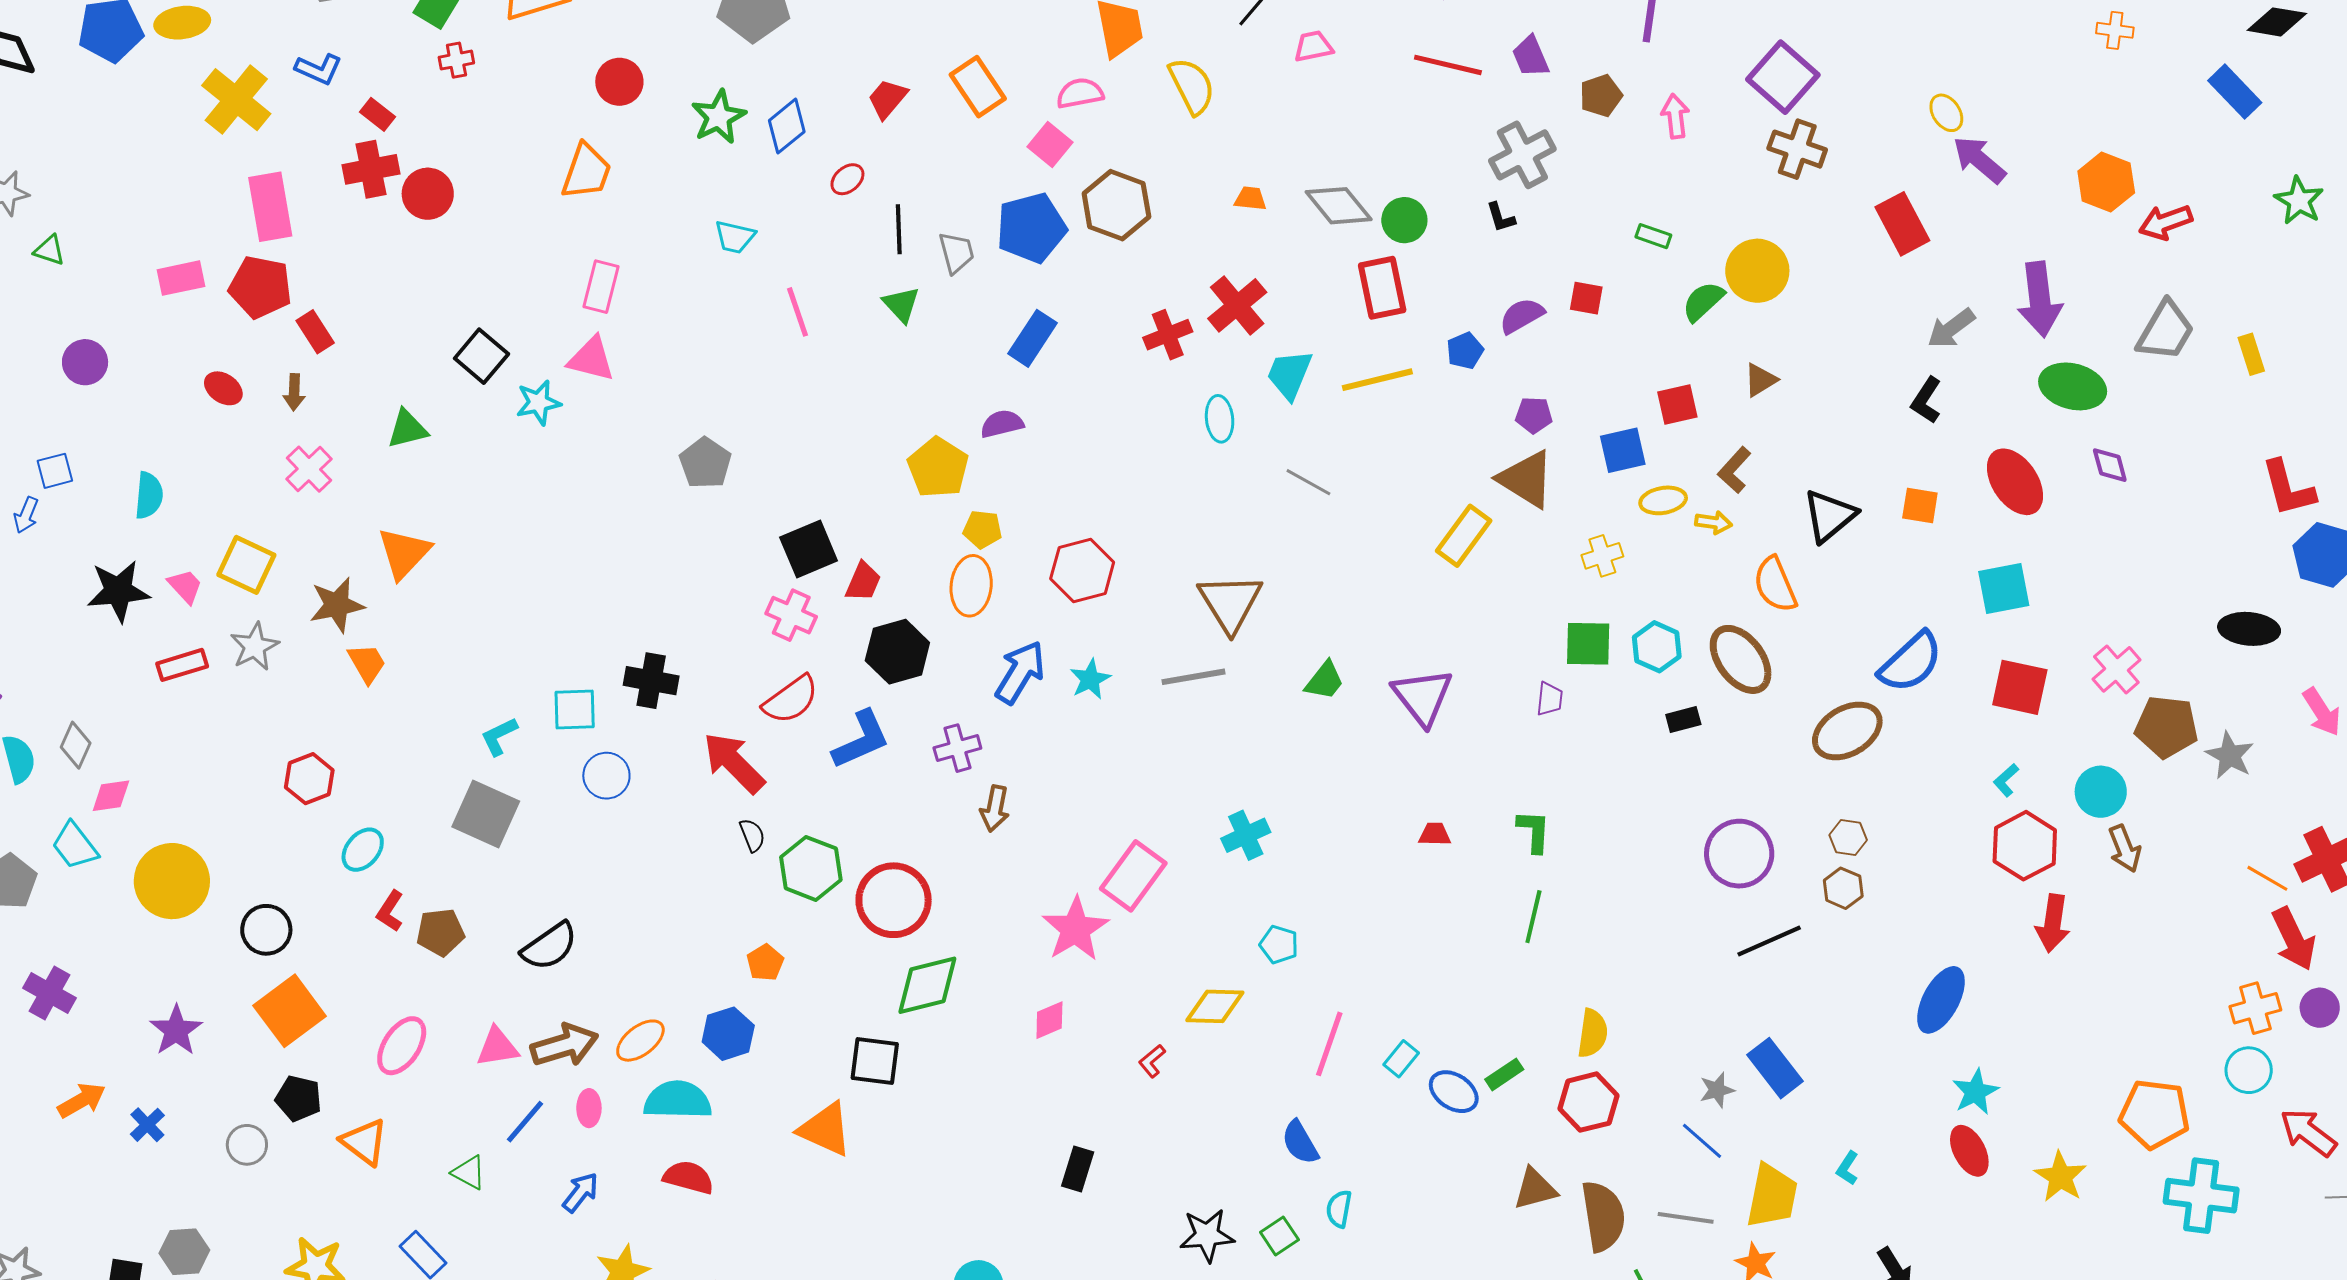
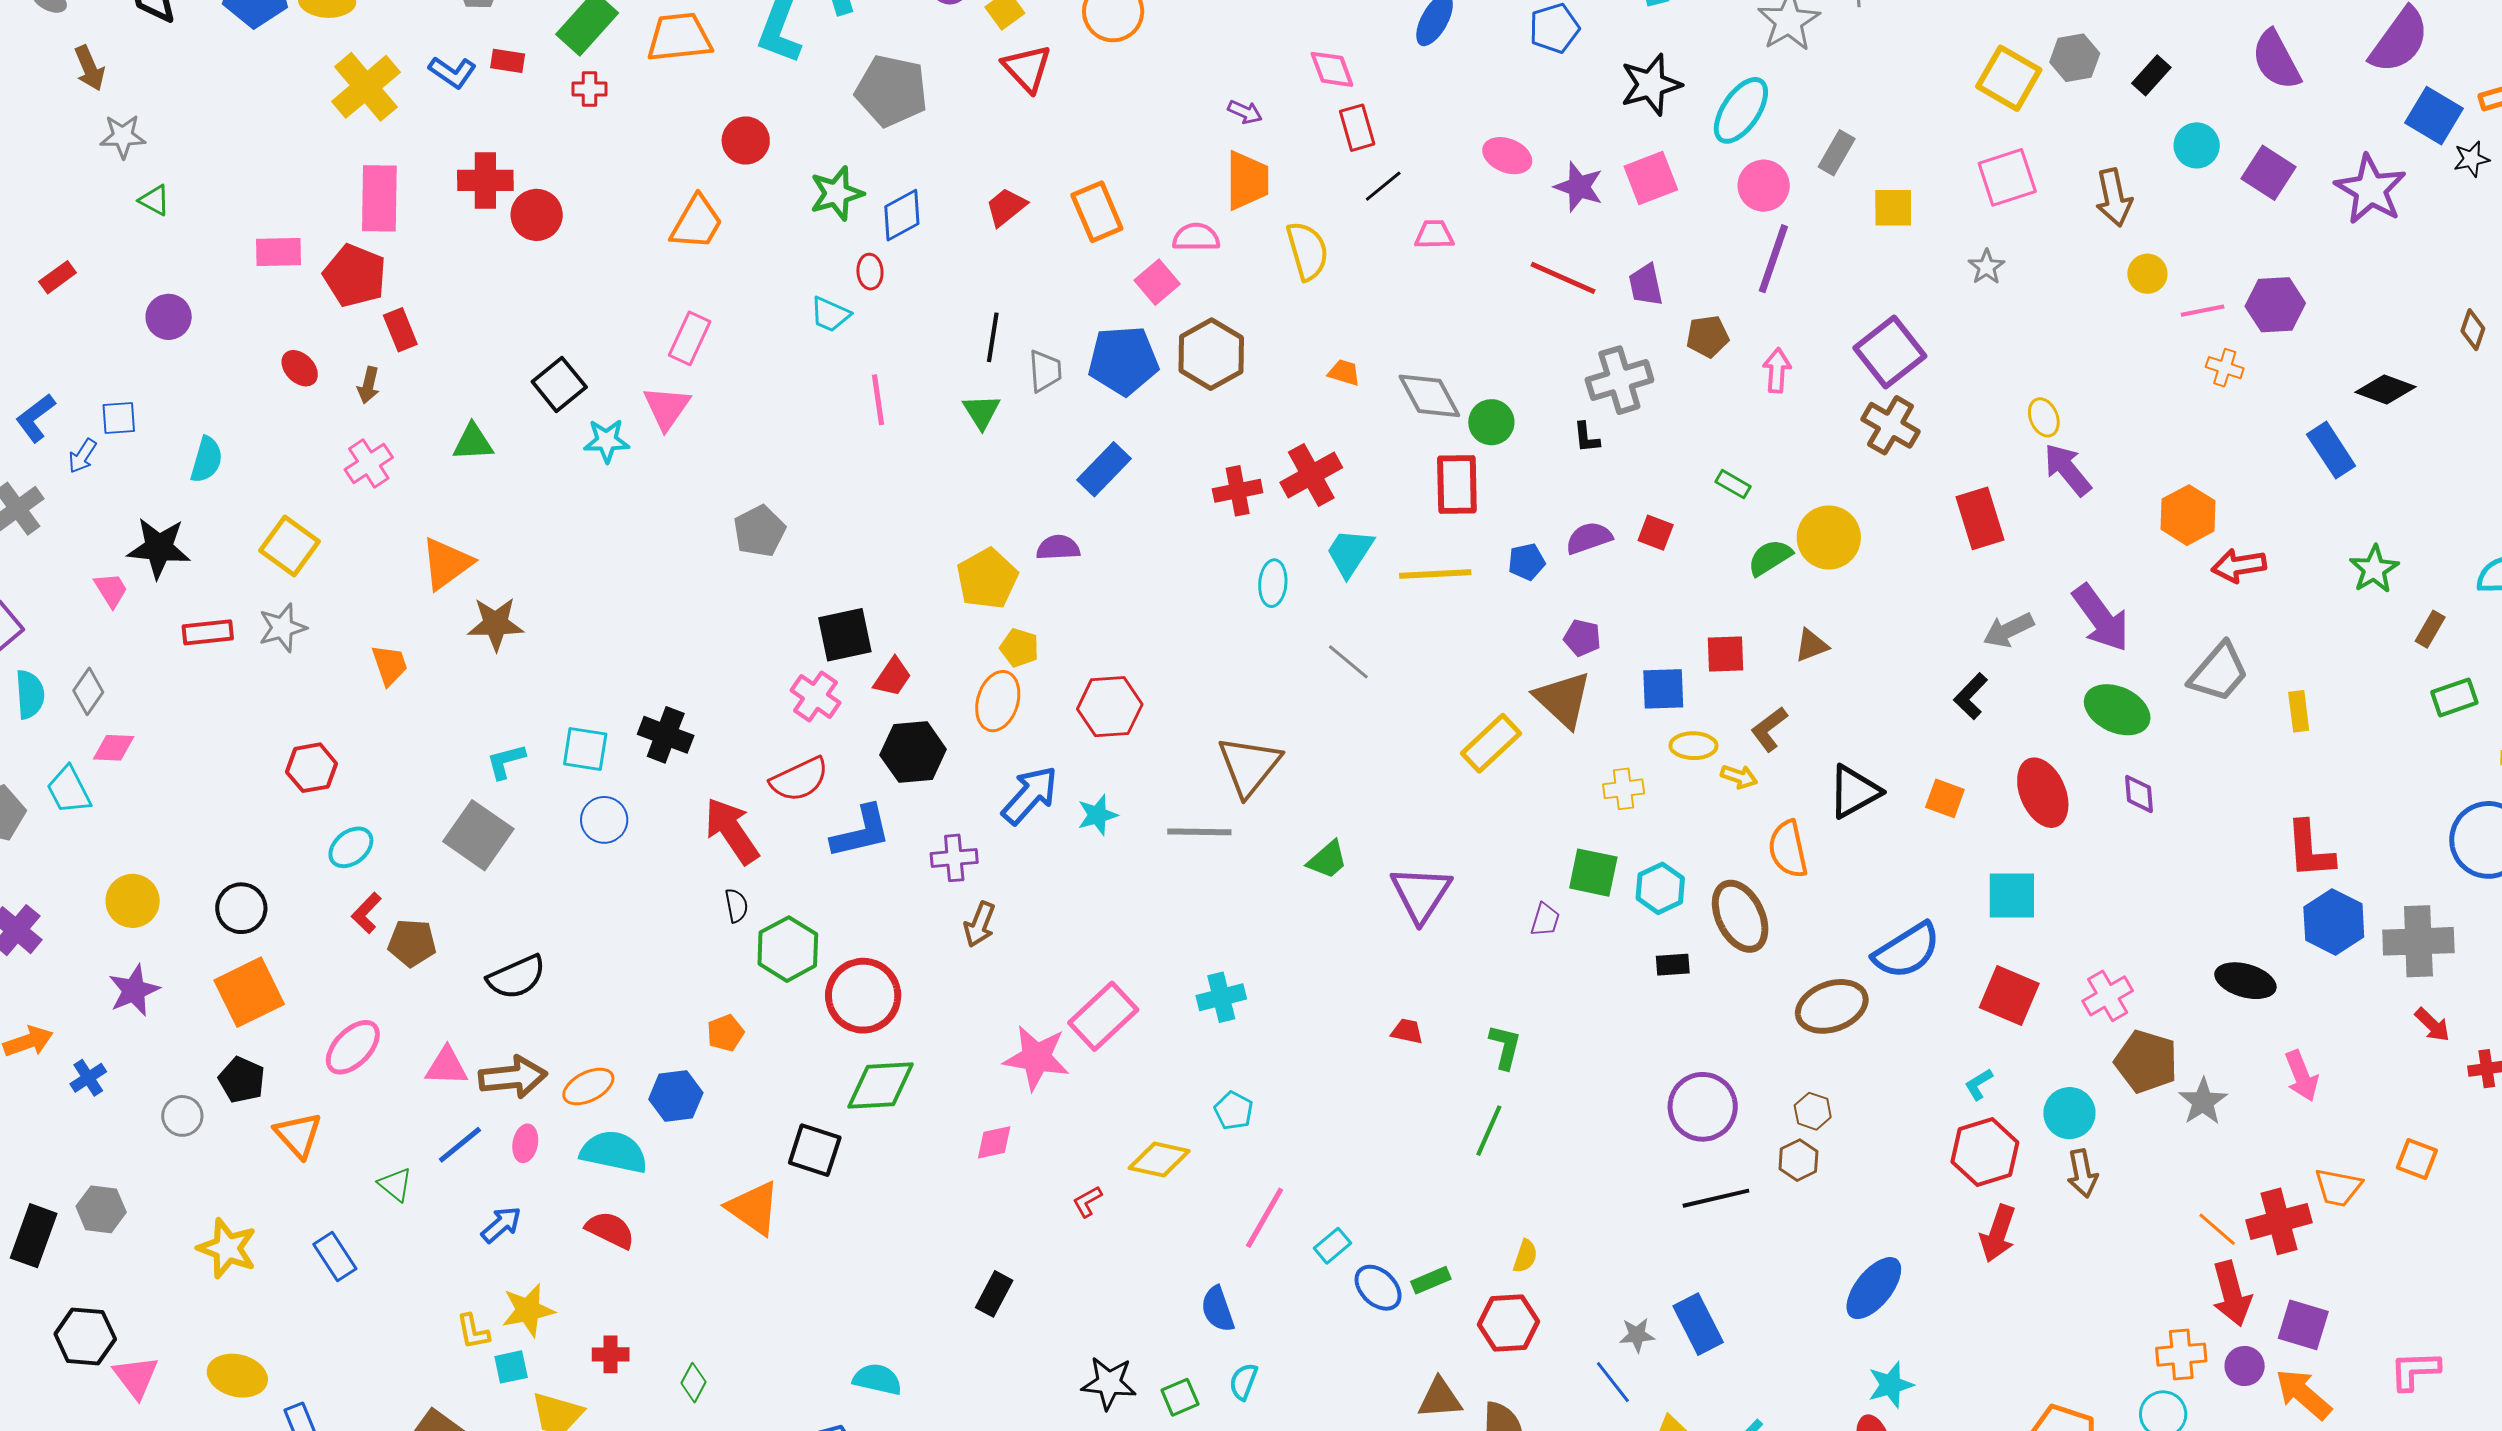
red rectangle: (377, 114) -> (508, 61), moved, turned -40
red ellipse: (847, 179) -> (870, 272), moved, turned -64
purple arrow: (2040, 299) -> (2101, 618), turned -40
pink triangle: (591, 359) -> (667, 408), turned 40
pink trapezoid: (185, 586) -> (111, 590), moved
brown star: (337, 605) -> (496, 624), moved
yellow circle: (172, 881) -> (133, 901), moved, size x0.7
pink star: (1075, 929) -> (1036, 1058), turned 30
yellow semicircle: (1593, 1033) -> (1525, 1256), size x0.7

